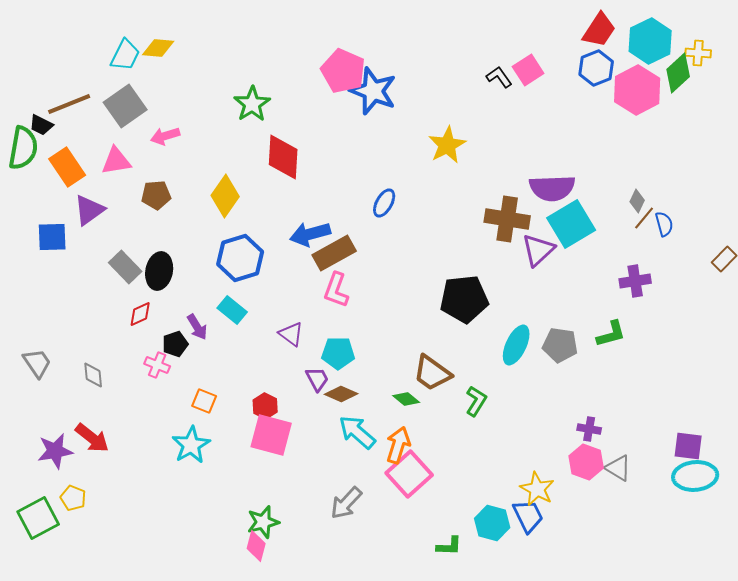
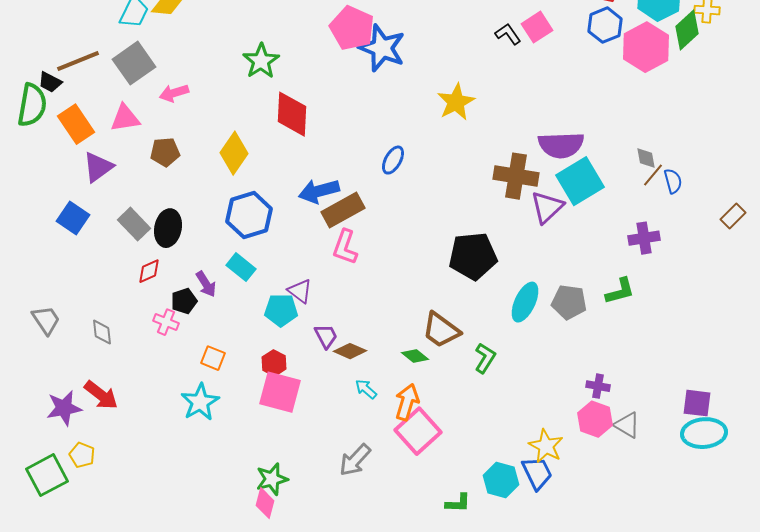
gray diamond: (637, 201) -> (646, 158), turned -35
blue square: (52, 237) -> (73, 218), moved, turned 36
cyan pentagon: (338, 353) -> (281, 310), moved
cyan arrow: (357, 432) -> (366, 389), size x0.6

